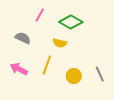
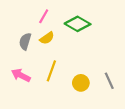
gray semicircle: (23, 38) -> (25, 41), turned -98
yellow semicircle: (60, 43) -> (47, 38), moved, turned -48

